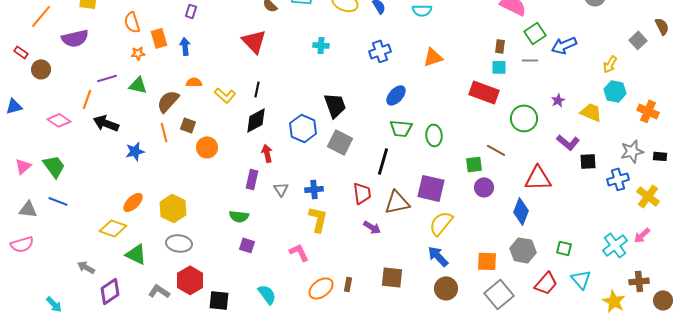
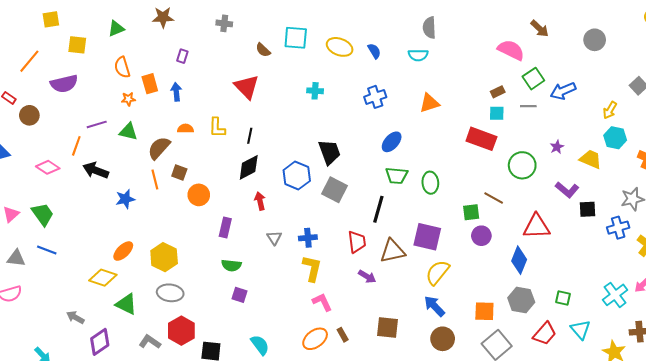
brown rectangle: (500, 46) -> (498, 92), turned 56
yellow L-shape: (225, 95) -> (217, 128), moved, turned 50
purple rectangle: (252, 179) -> (225, 228), moved
pink L-shape: (299, 252) -> (322, 302), moved
brown rectangle: (348, 284) -> (343, 335), turned -40

